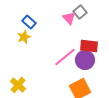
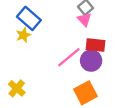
pink triangle: (69, 18) -> (84, 20), moved
blue rectangle: (29, 22) -> (29, 18), size x1.5

